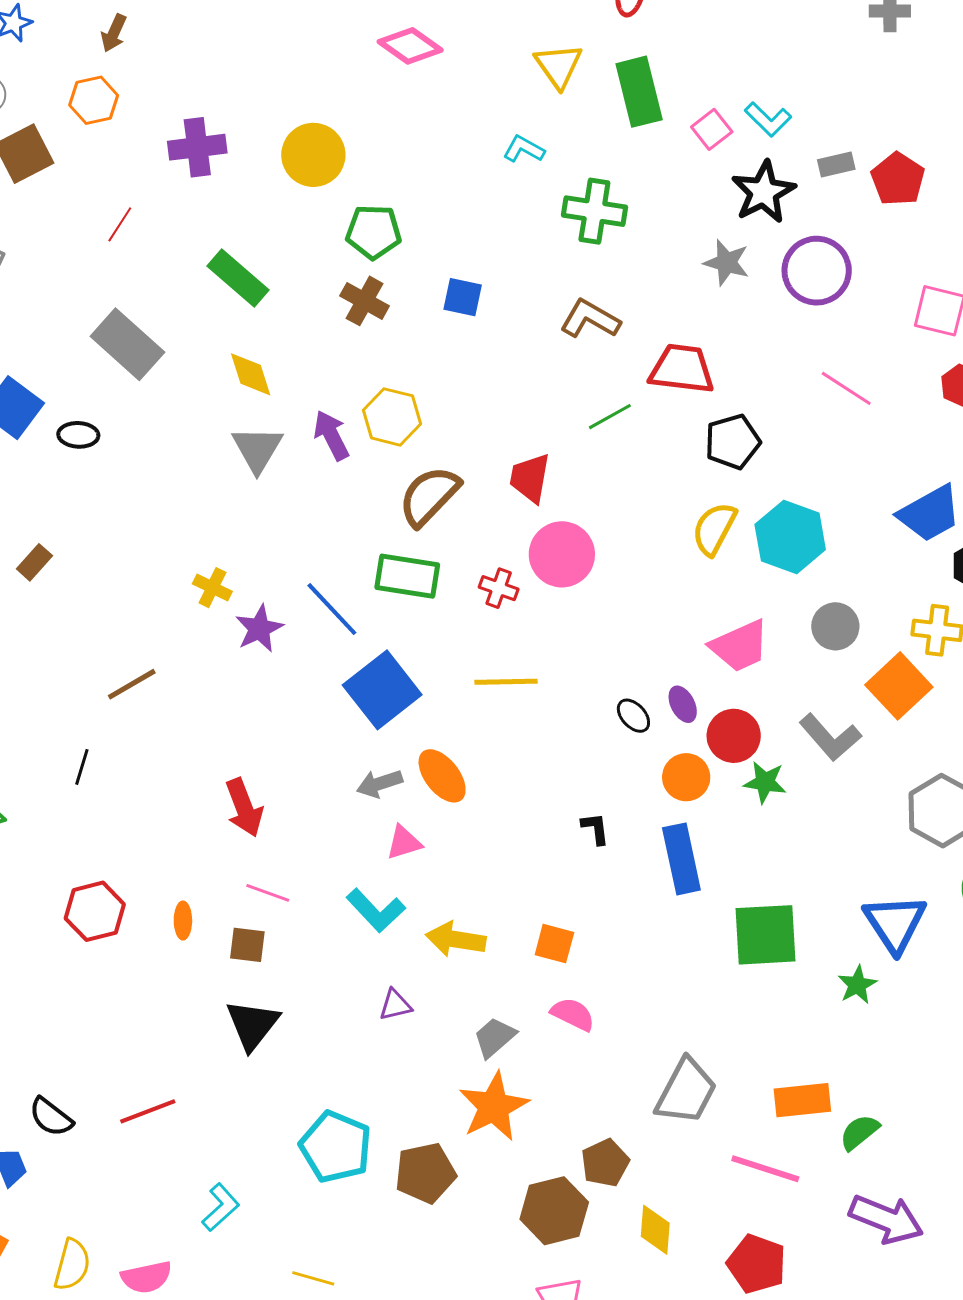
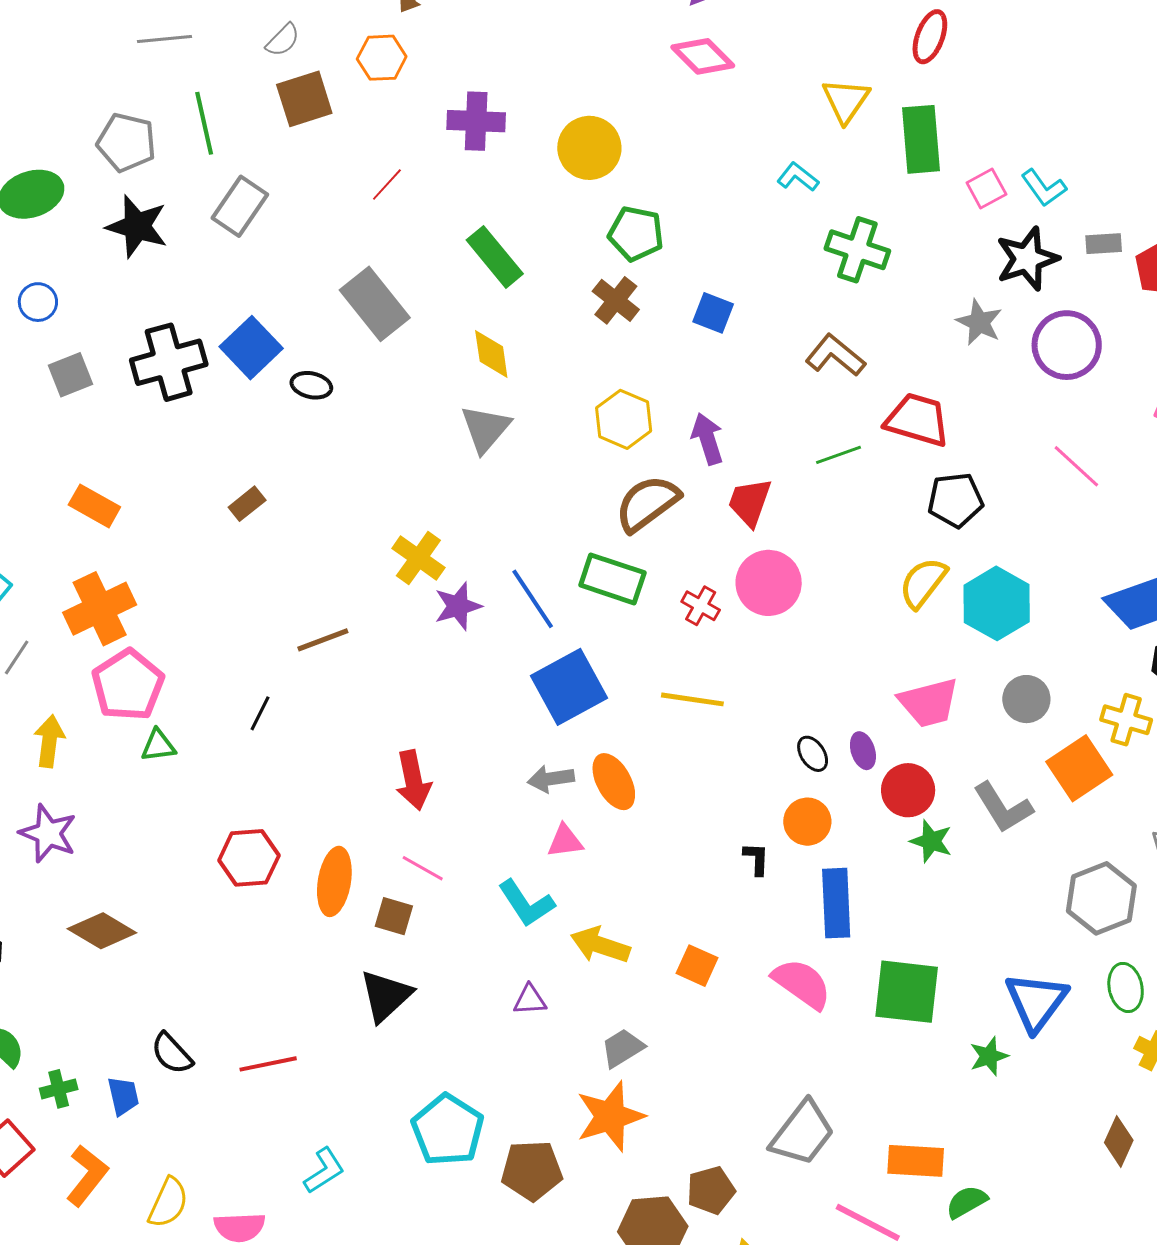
purple arrow: (331, 435) -> (707, 439), moved
yellow cross: (212, 588) -> (418, 558), size x1.4
orange circle: (686, 777) -> (807, 822), moved
orange ellipse: (183, 921) -> (334, 881), size x1.8
pink semicircle: (573, 1014) -> (802, 984), moved, size x1.4

